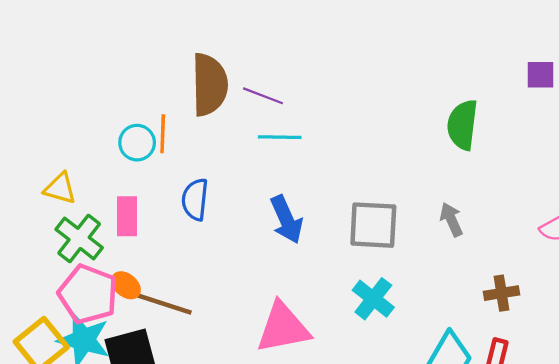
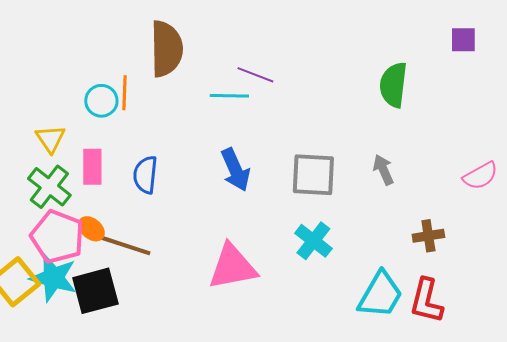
purple line: (263, 96) -> (255, 75), moved
yellow triangle: (60, 188) -> (50, 139), moved, turned 40
blue semicircle: (195, 199) -> (145, 175), moved

